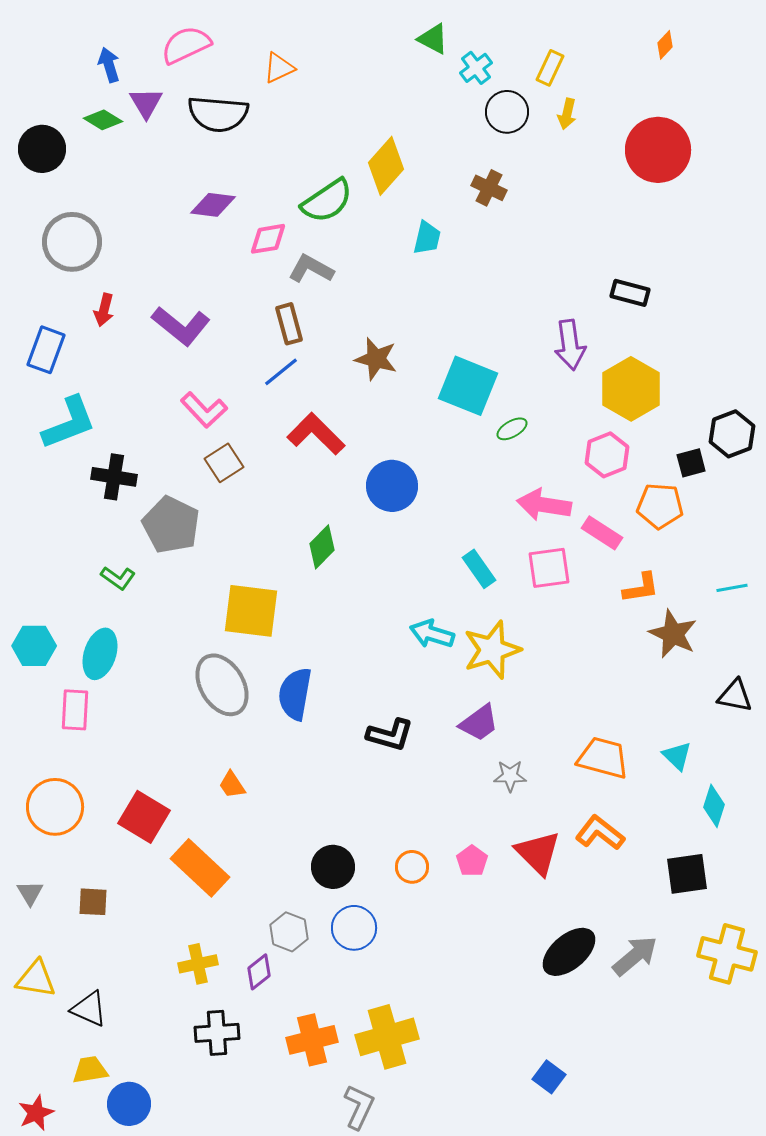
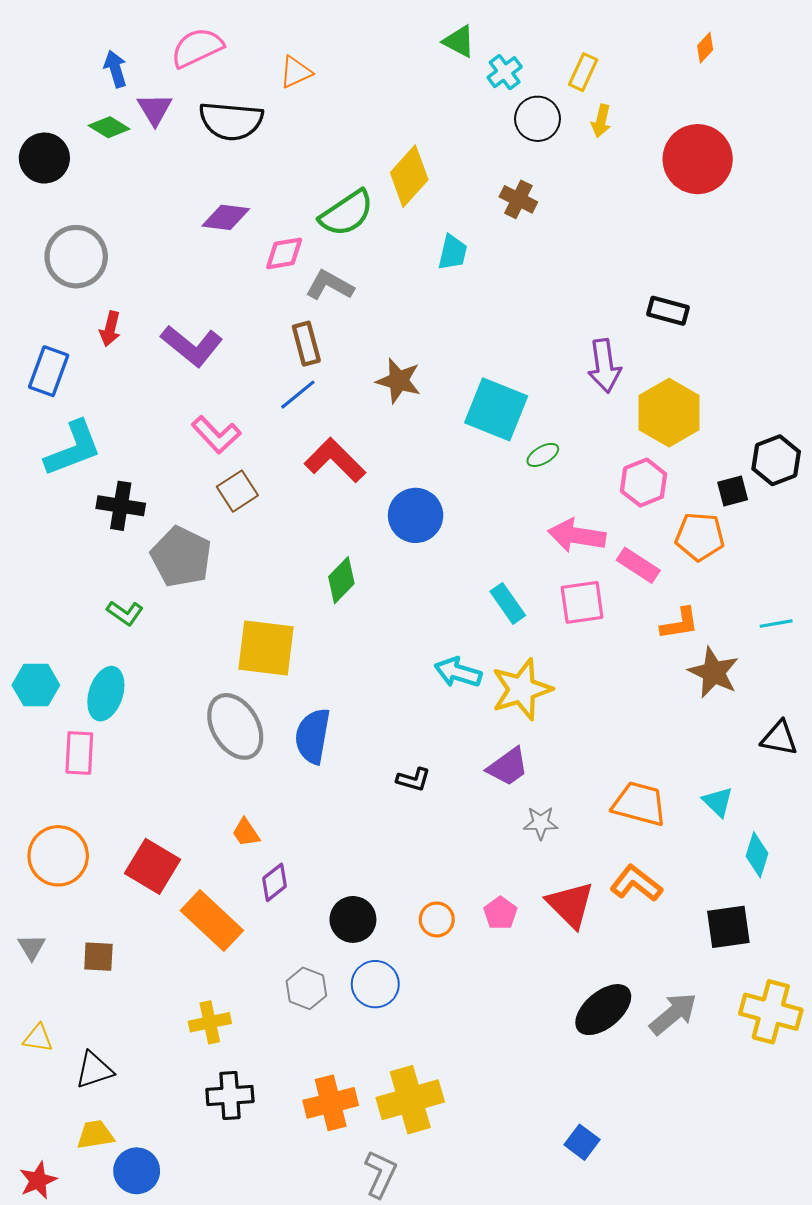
black L-shape: (390, 735) -> (413, 779), size x0.7
purple diamond: (259, 972) -> (274, 882), moved
yellow triangle: (36, 979) -> (38, 1038), size x0.7
black triangle: (89, 1009) -> (94, 1070), turned -42

